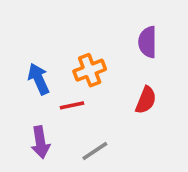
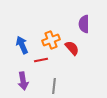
red semicircle: (146, 100) -> (72, 48), moved, turned -63
gray line: (95, 151) -> (54, 86), turned -49

